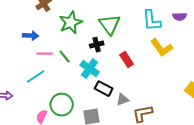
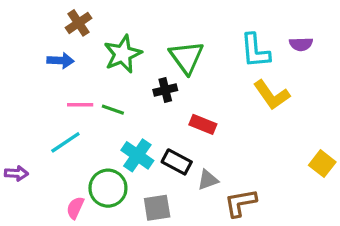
blue arrow: (31, 36) -> (61, 61), moved
green line: (65, 57) -> (113, 110), turned -32
red rectangle: (127, 60) -> (203, 124), moved, turned -35
cyan cross: (90, 69) -> (137, 155), moved

